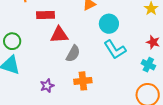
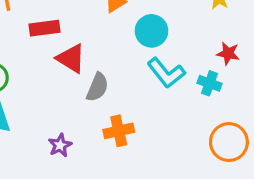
red triangle: (59, 35) -> (71, 58), turned 42
cyan cross: (148, 65) -> (209, 83), moved

